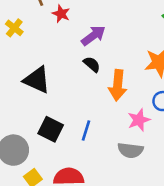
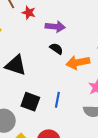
purple arrow: (93, 36) -> (55, 27), turned 48
orange arrow: (118, 85) -> (78, 63), turned 80

